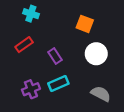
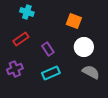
purple cross: (31, 89) -> (15, 69), moved
gray semicircle: (101, 94) -> (91, 72), moved

